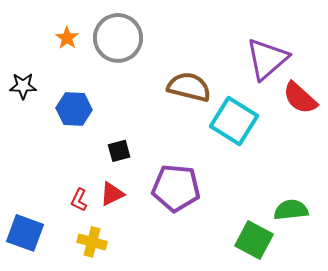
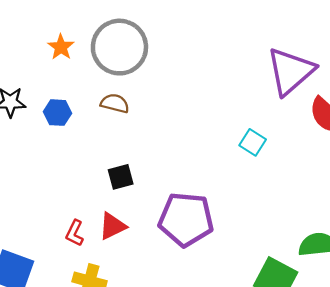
brown semicircle: (189, 87) -> (115, 103), moved, size x0.6
blue hexagon: (74, 109) -> (57, 113), moved, size x0.7
cyan square: (234, 121) -> (253, 142), size x0.5

